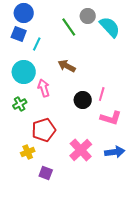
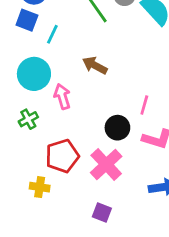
black circle: (83, 100) -> (117, 128), moved
pink cross: (81, 150) -> (106, 164), moved
yellow cross: (28, 152) -> (40, 187), turned 32
purple square: (46, 173) -> (102, 213), moved

